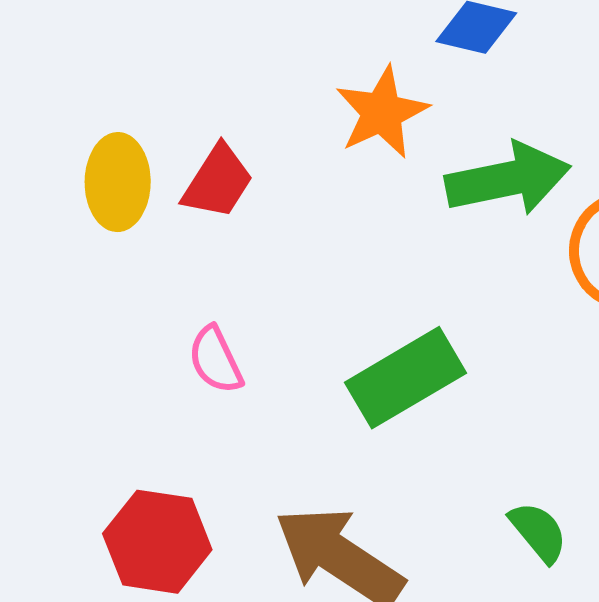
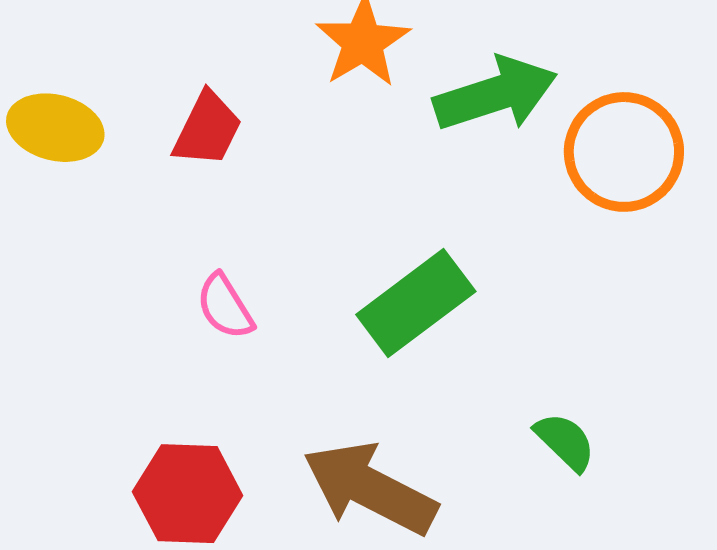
yellow ellipse: (118, 182) -> (55, 128), moved, turned -70

